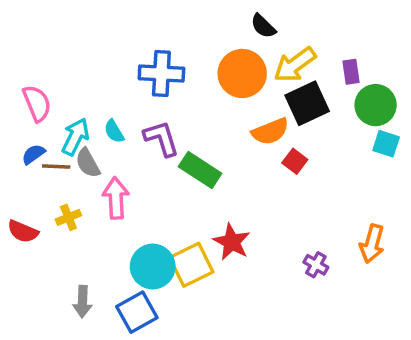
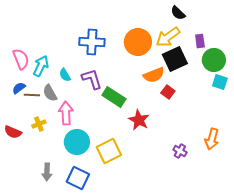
black semicircle: (263, 26) -> (178, 13), moved
cyan arrow: (75, 137) -> (41, 66), moved
red star: (232, 242) -> (139, 120), moved
cyan circle: (153, 267) -> (77, 142), moved
blue square: (137, 312) -> (78, 178), turned -35

